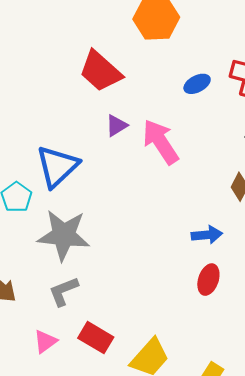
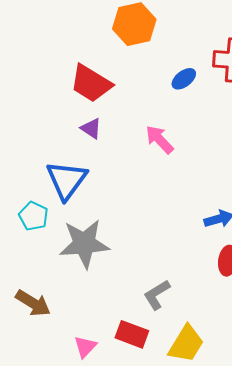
purple triangle: (116, 126) -> (91, 128), moved, turned -45
pink arrow: (161, 142) -> (159, 140), size x0.7
gray L-shape: (64, 291) -> (157, 295), moved

